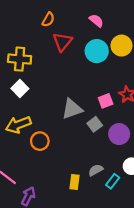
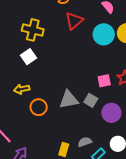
gray triangle: (72, 109) -> (69, 100), moved
gray square: (95, 124) -> (91, 100), turned -32
yellow arrow: (18, 125) -> (22, 89), size x0.7

